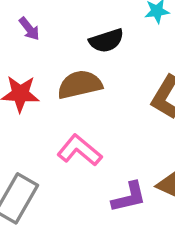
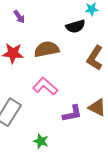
black semicircle: (106, 41) -> (75, 26), moved

